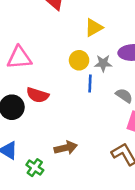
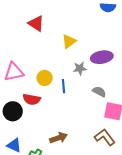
yellow circle: (79, 60) -> (45, 78), moved
blue line: (90, 83) -> (63, 86), moved

